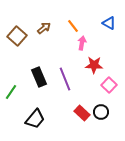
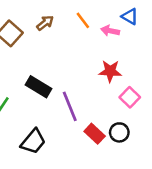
pink arrow: (82, 43) -> (110, 31), moved, turned -88
black rectangle: (39, 77) -> (38, 87), turned -36
purple line: (65, 79) -> (70, 106), moved

